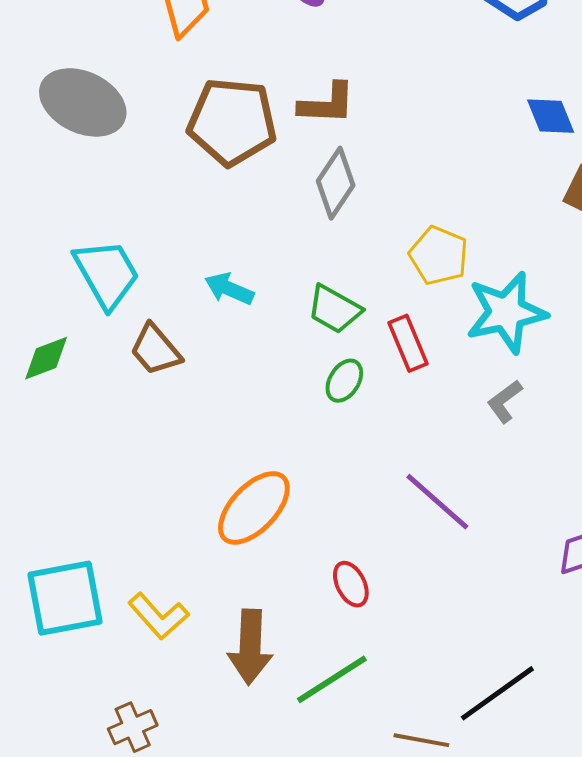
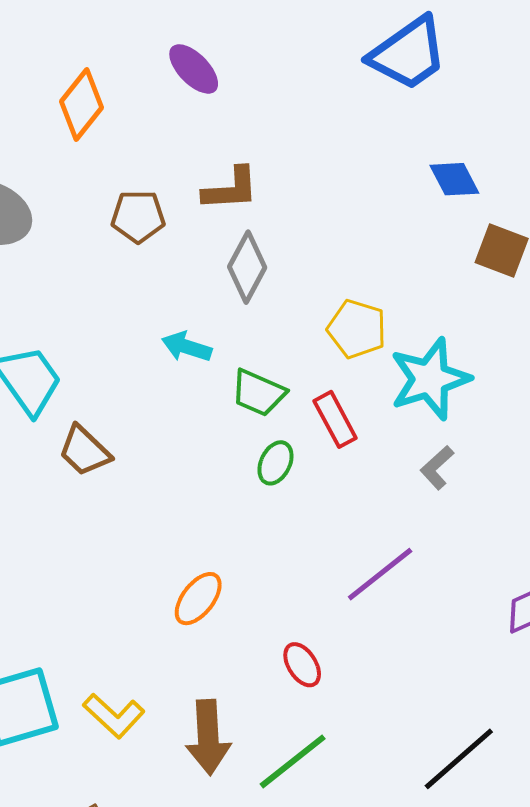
brown pentagon: (232, 122) -> (138, 216), size x0.6
cyan arrow: (229, 289) -> (187, 347), moved
purple line: (437, 502) -> (380, 574), turned -74
orange ellipse: (254, 508) -> (198, 599), size x0.7

